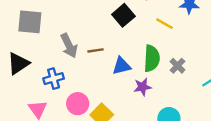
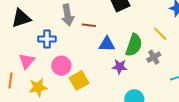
yellow line: (165, 24) -> (160, 34), moved

